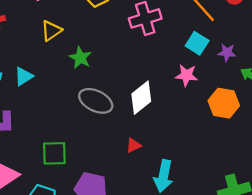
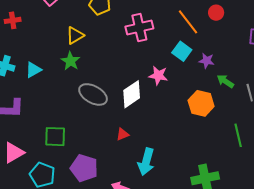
yellow triangle: (51, 31) -> (75, 35), moved
green star: (80, 58) -> (70, 61), moved
pink star: (186, 75) -> (158, 76), moved

